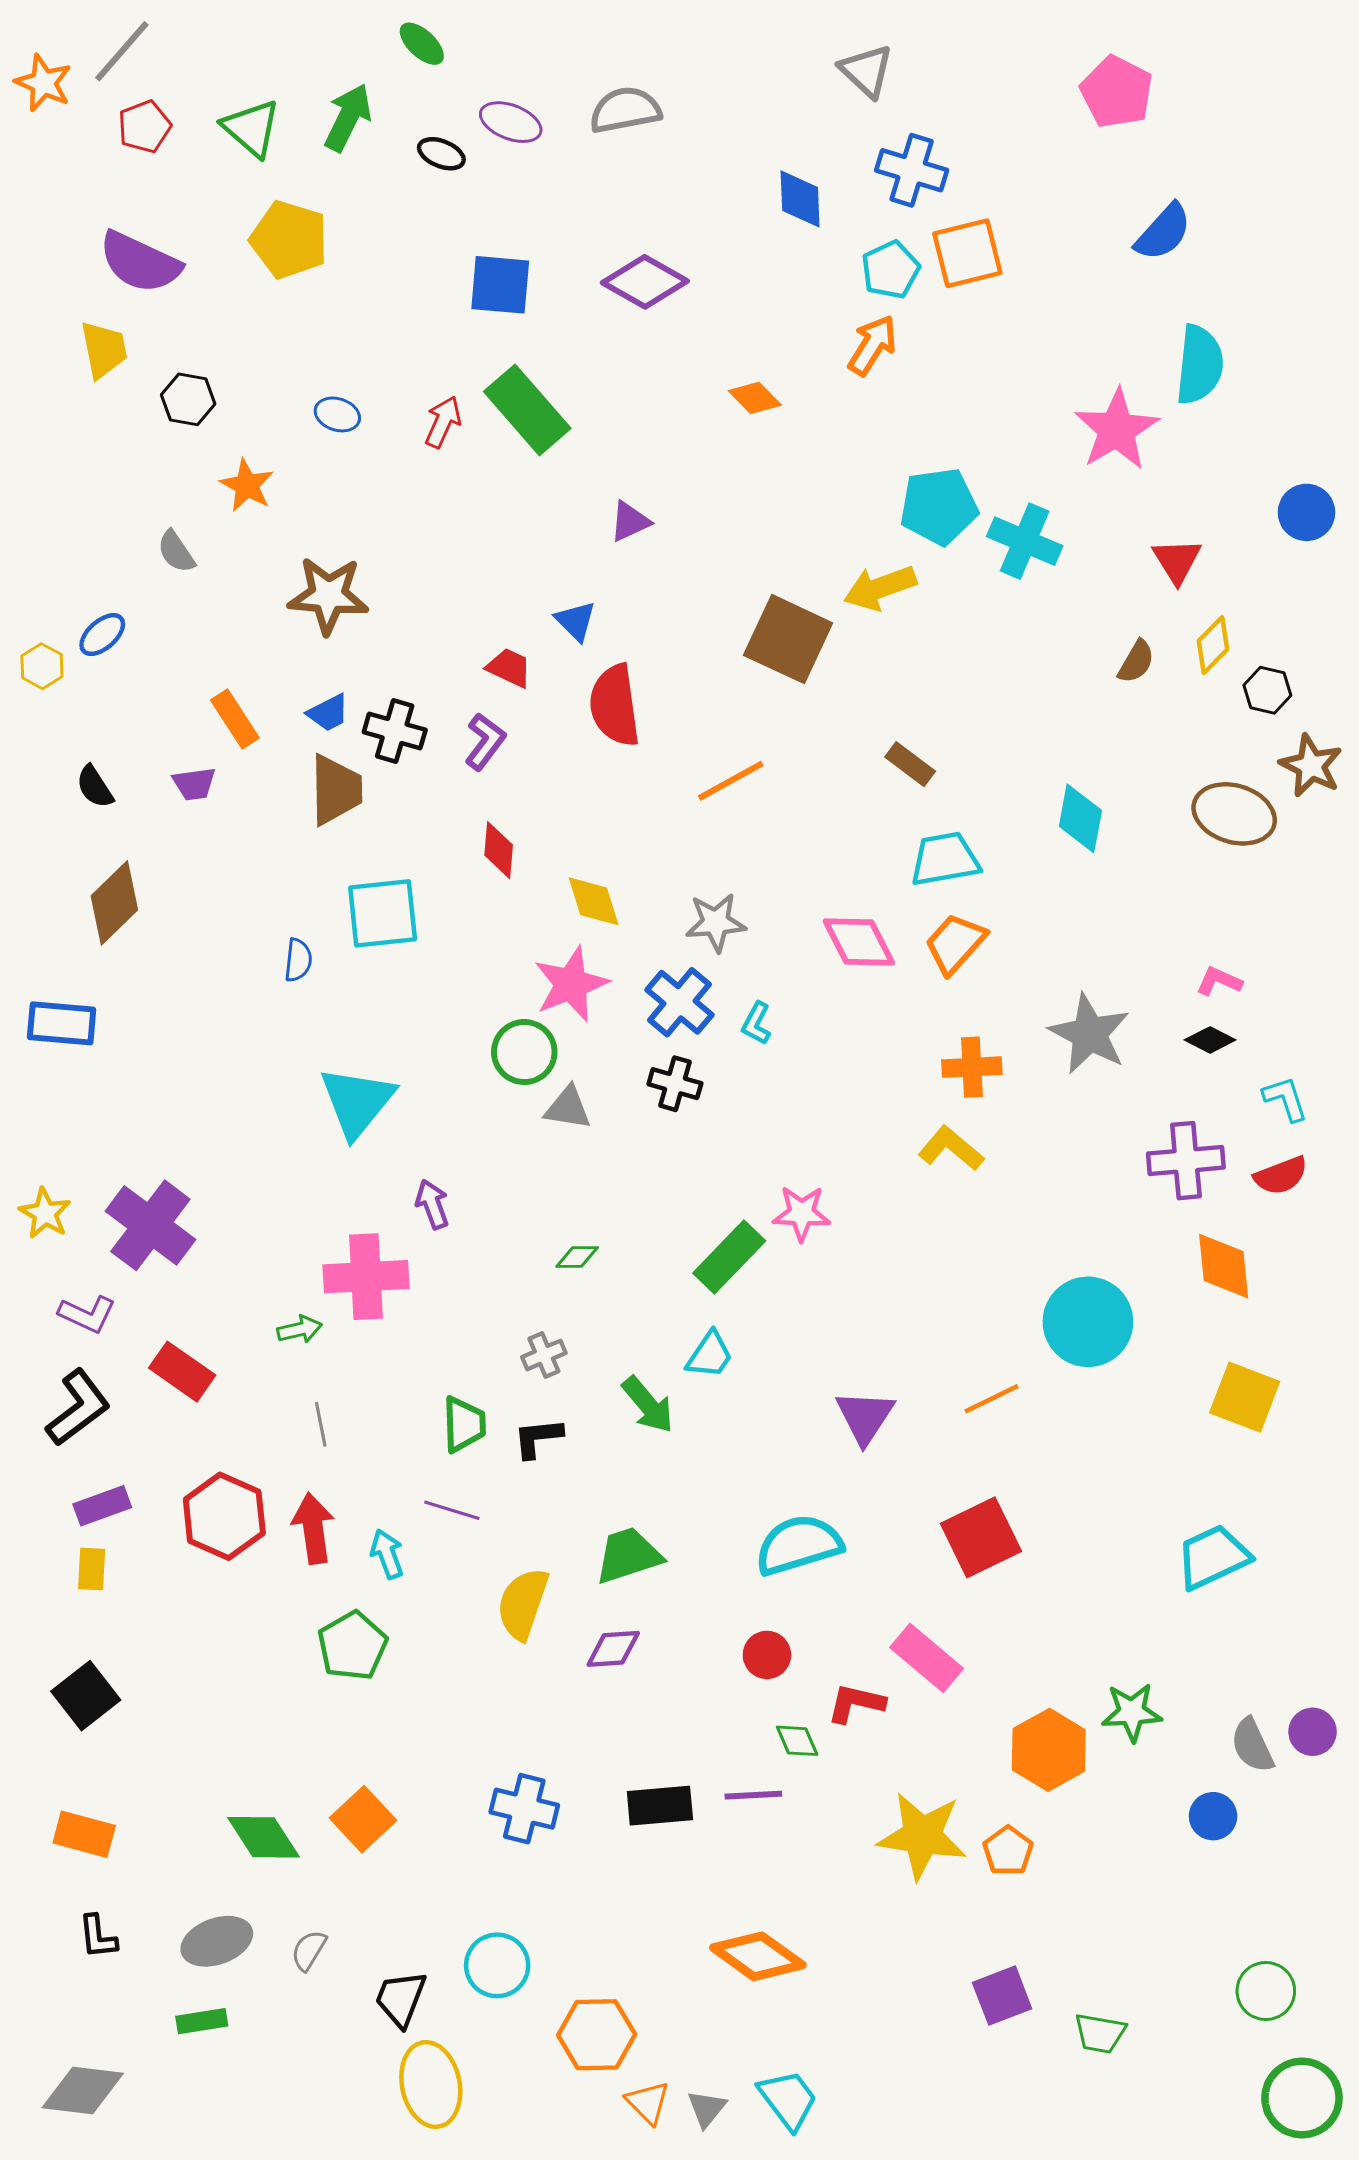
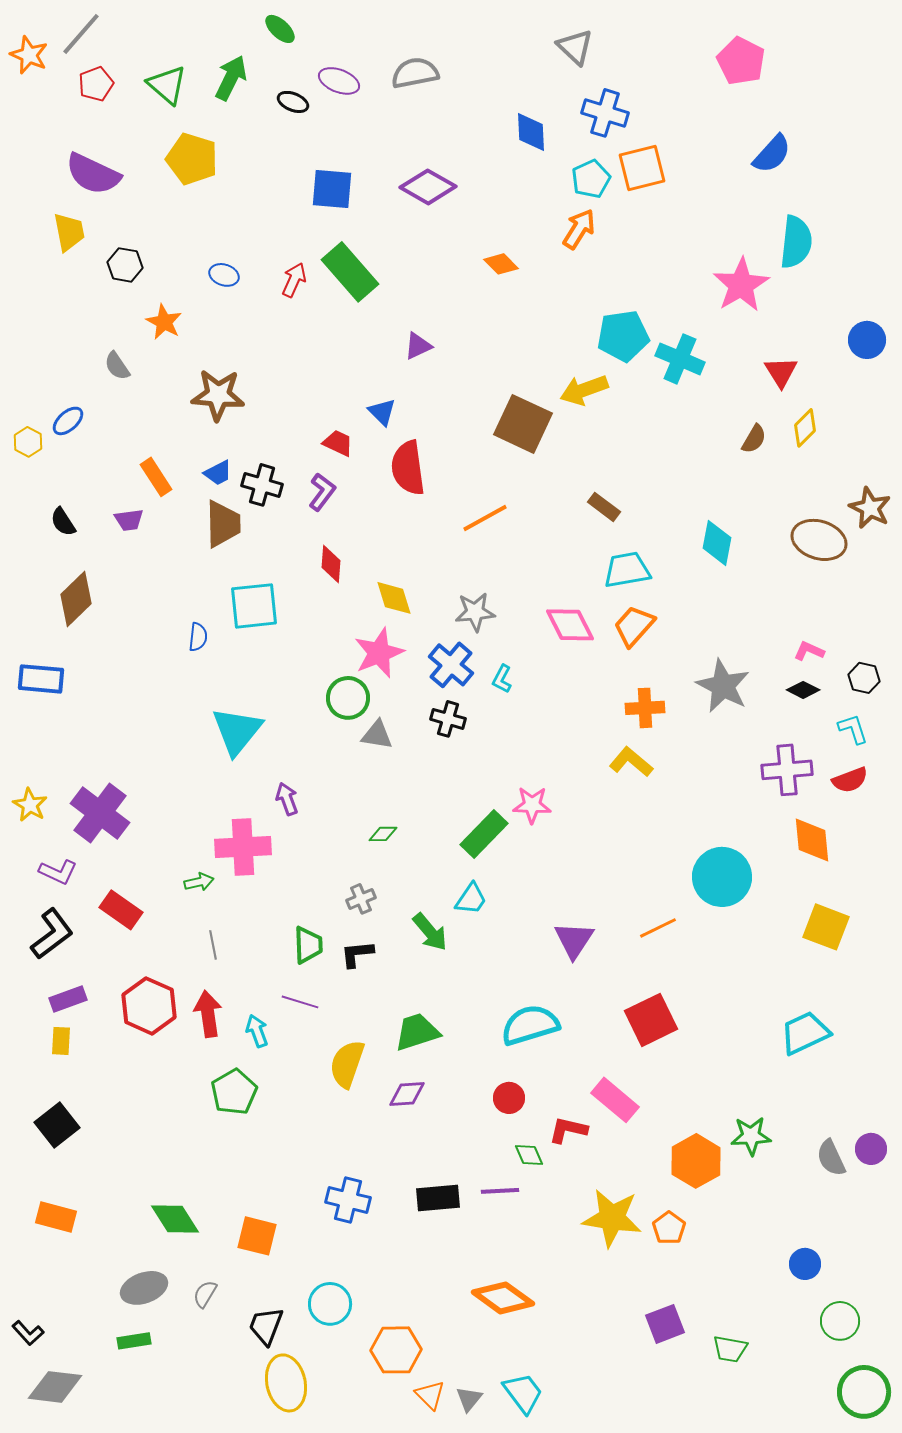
black hexagon: (1267, 690) -> (864, 678), moved
blue circle: (1213, 1816) -> (805, 1264), moved
orange square: (363, 1819) -> (257, 1236), moved, turned -33
black L-shape: (98, 1937) -> (28, 1333), moved, turned -36

